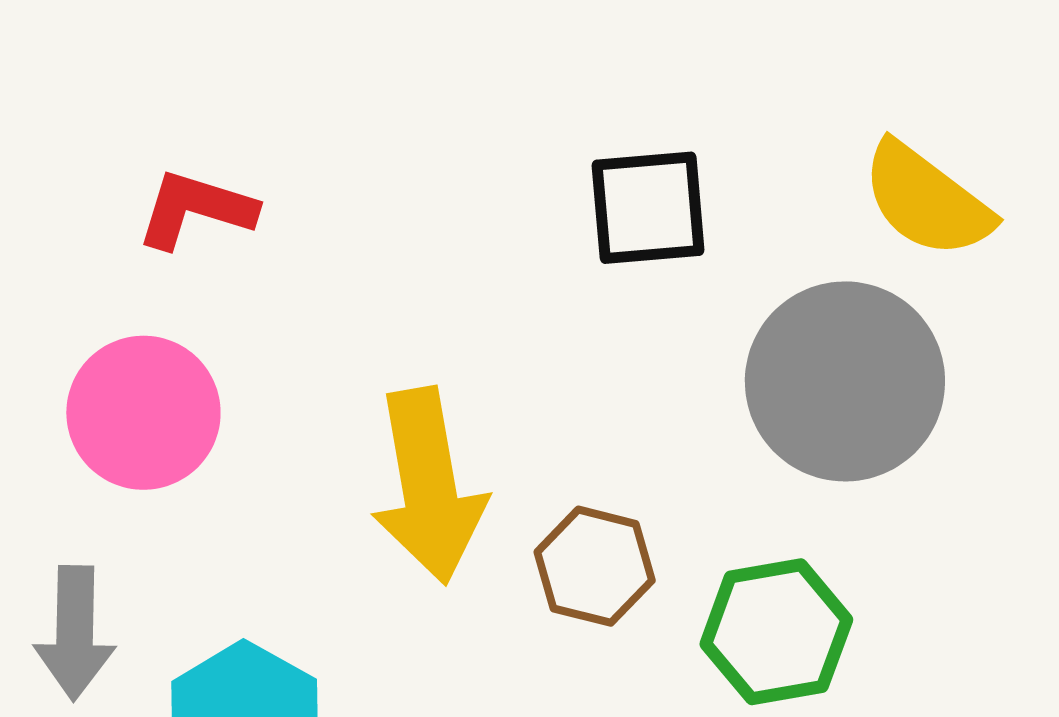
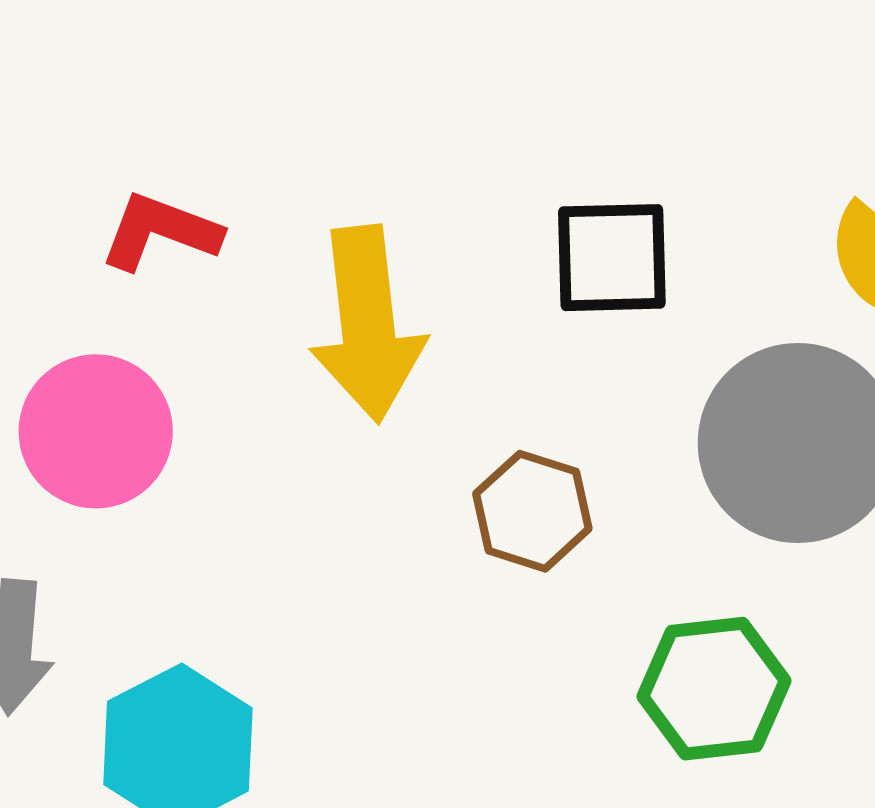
yellow arrow: (429, 486) -> (367, 324), moved
brown hexagon: (595, 566) -> (532, 511), moved

